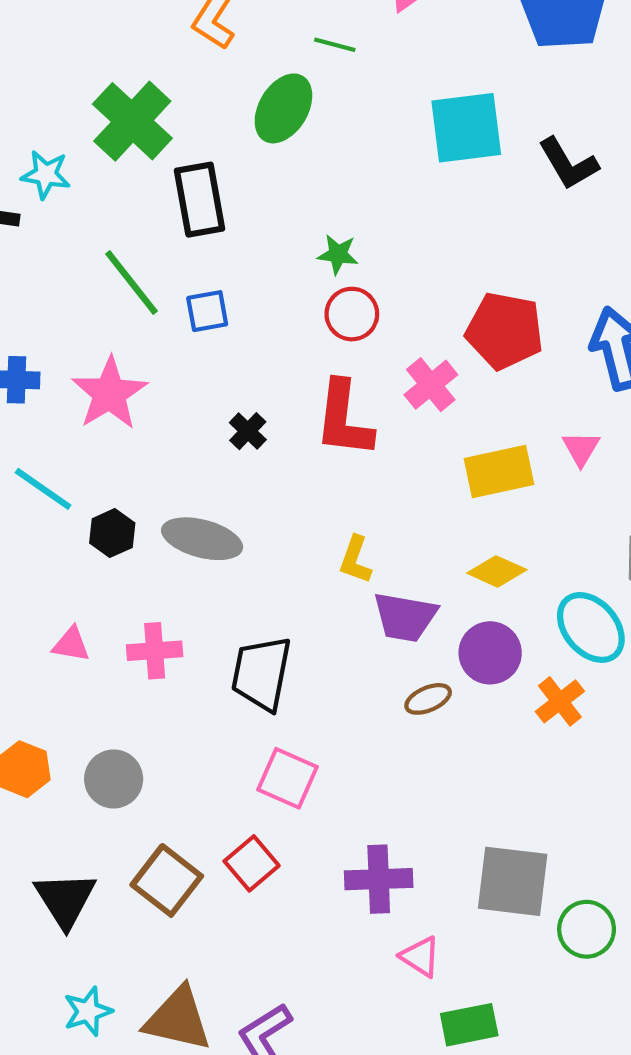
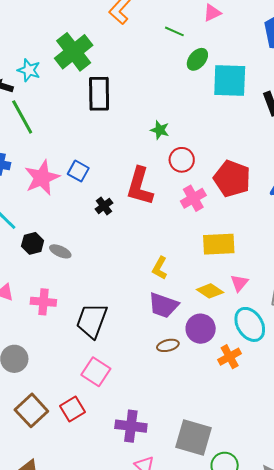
green ellipse: (283, 108) -> (197, 59), moved, size x0.7
green line: (131, 282) -> (22, 117), moved
blue square: (207, 311) -> (78, 171), moved, turned 30
red circle: (352, 314) -> (182, 160), moved
red L-shape: (344, 419) -> (140, 186), moved
pink triangle: (581, 448) -> (239, 283), moved
gray ellipse: (202, 539) -> (60, 251), moved, size x0.6
yellow L-shape: (355, 560) -> (160, 268), moved

